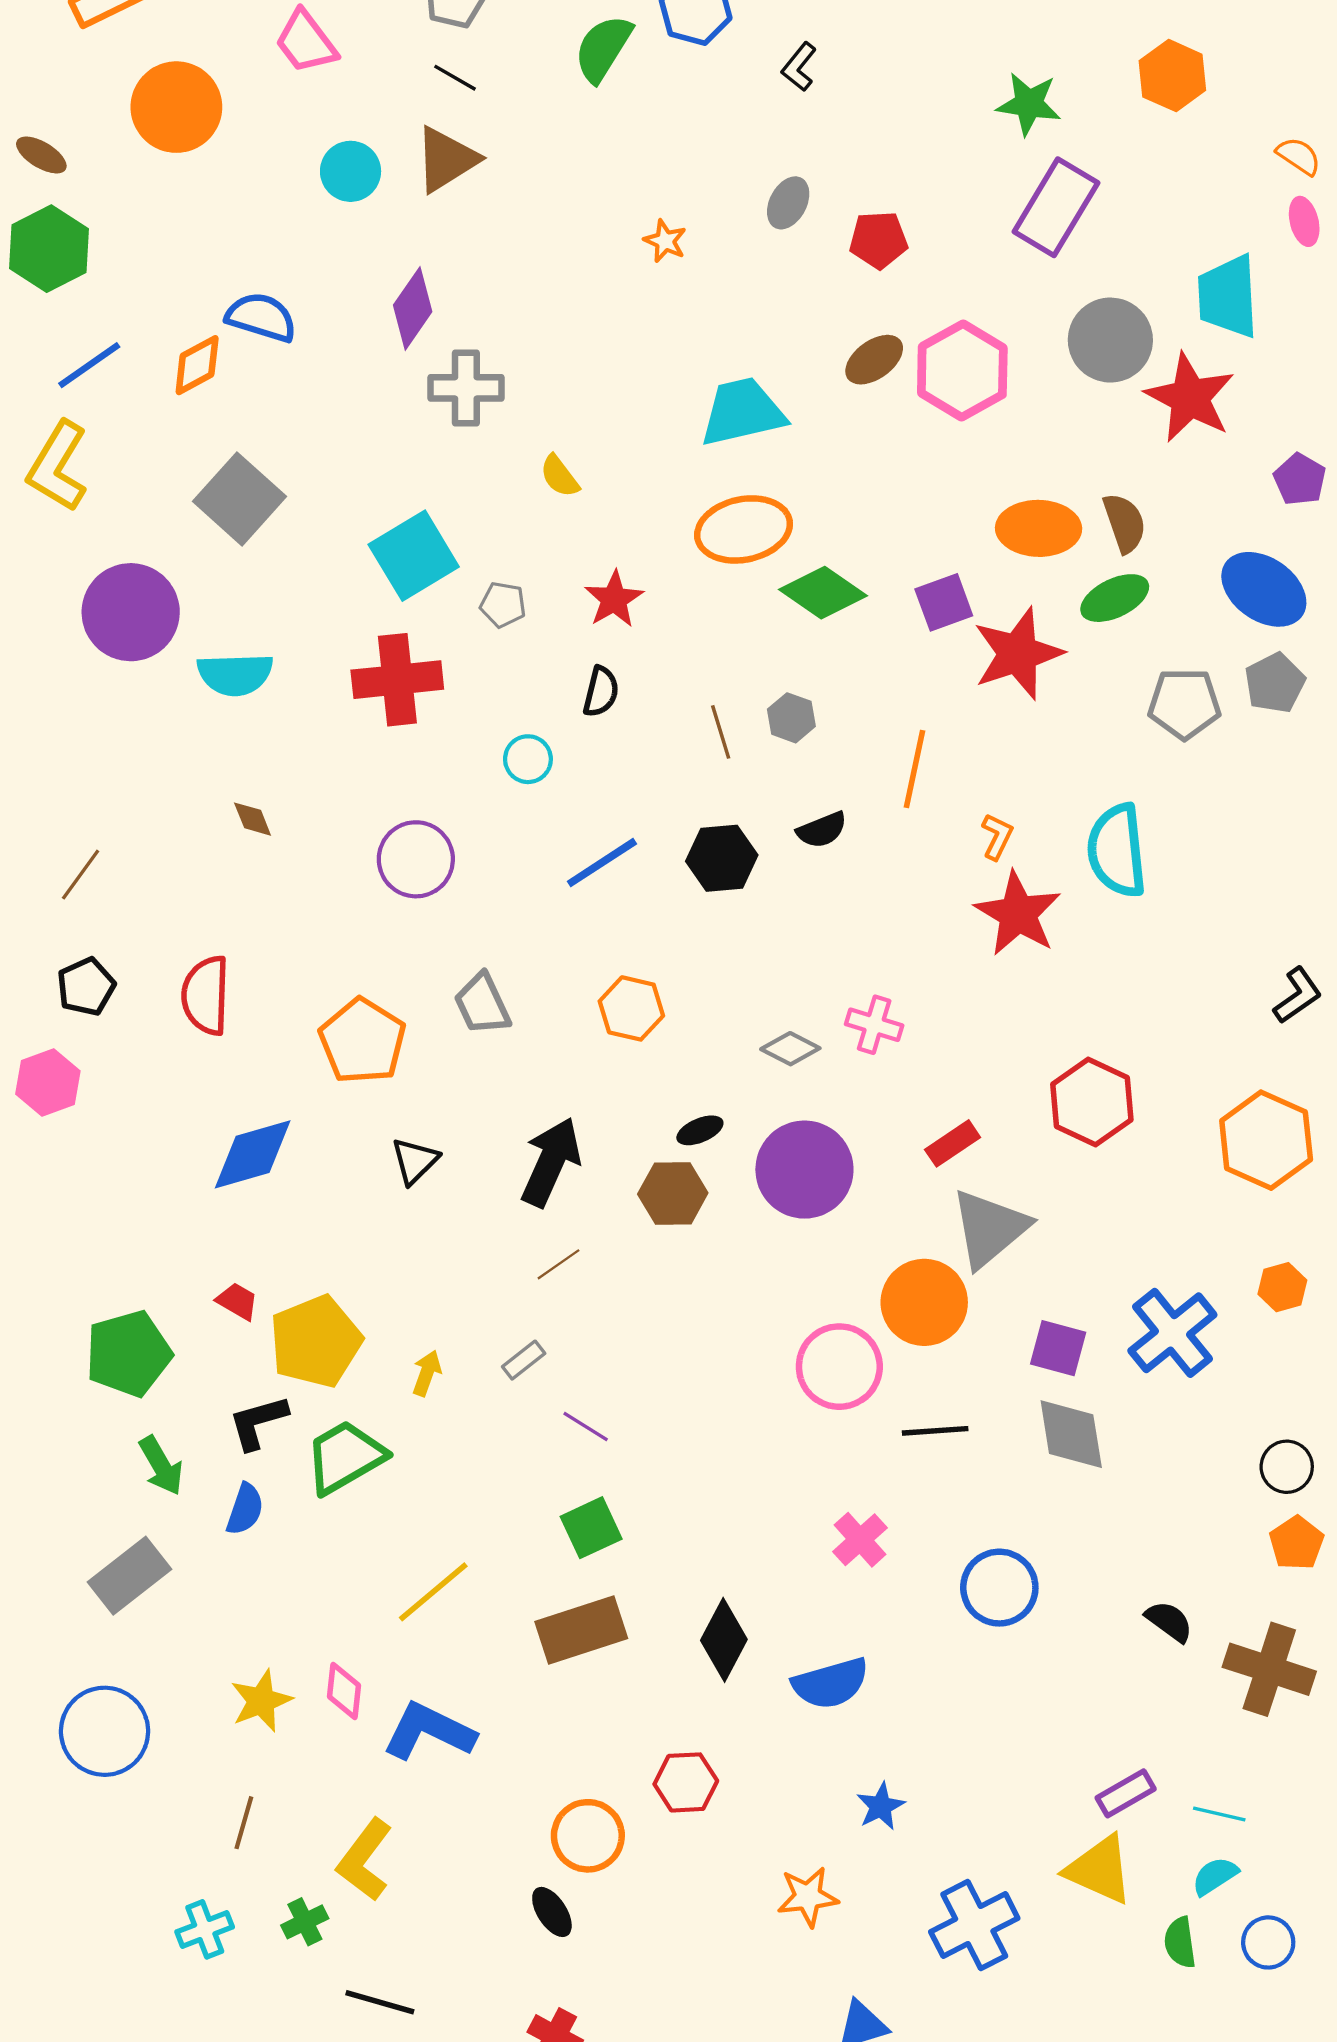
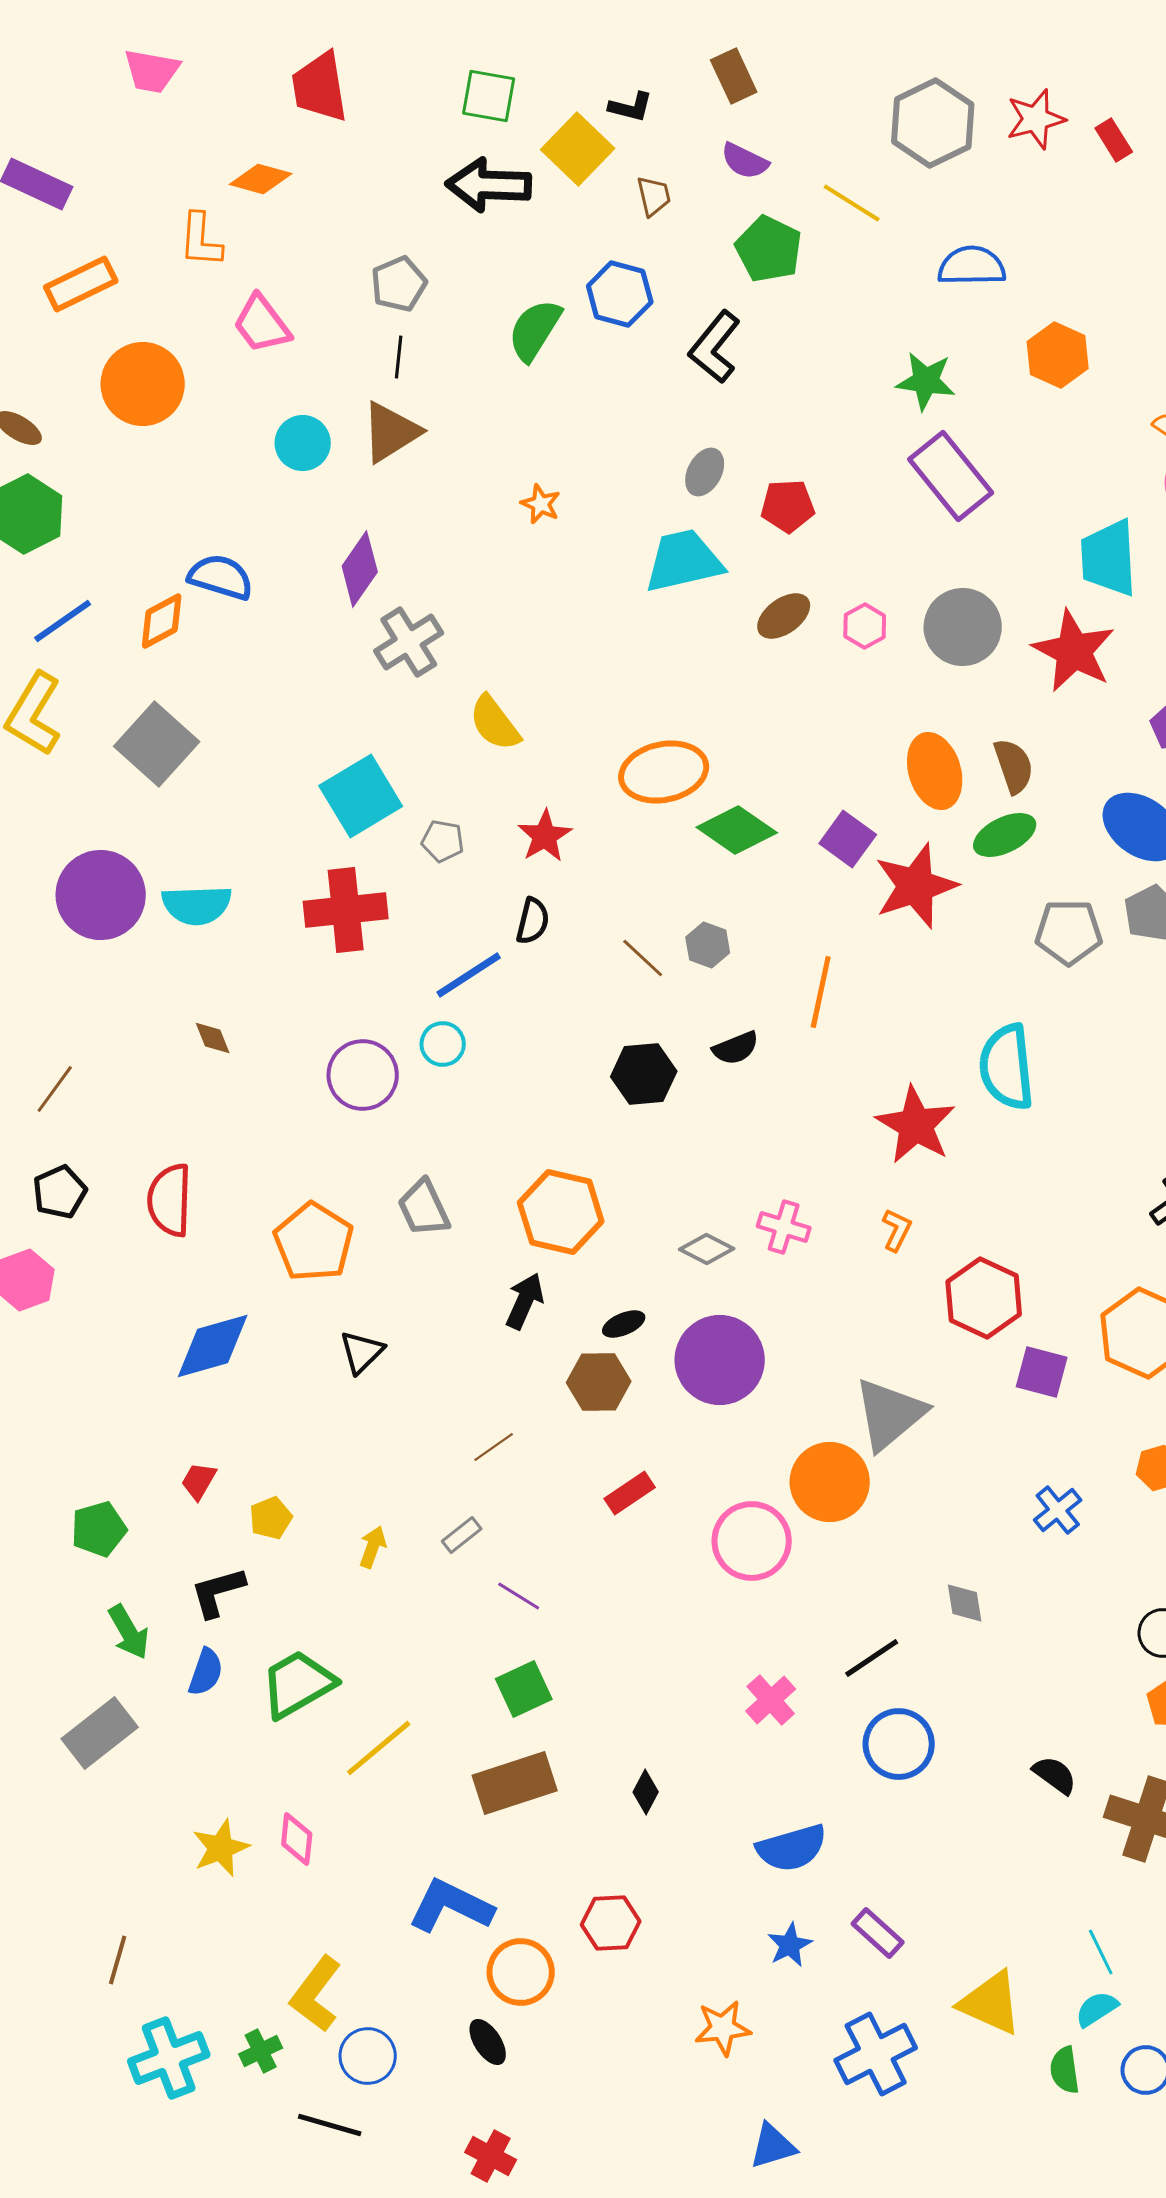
black L-shape: (799, 67) -> (715, 347), size x1.6
black line: (455, 78) -> (399, 357), turned 66
purple rectangle: (1056, 207) -> (951, 476), turned -70
orange star: (665, 241) -> (541, 504), moved
gray circle: (1110, 340) -> (963, 627), moved
pink hexagon: (962, 371) -> (865, 626), size x0.5
gray cross: (466, 388) -> (409, 642), turned -32
cyan trapezoid: (742, 412) -> (684, 561), moved
yellow semicircle: (560, 476) -> (495, 723), size x1.4
gray square: (239, 499) -> (157, 744), moved
orange ellipse: (1039, 528) -> (935, 771), turned 72
purple square: (944, 602) -> (848, 839), turned -34
purple circle: (131, 612) -> (101, 895), moved
brown line: (721, 732) -> (643, 958), turned -30
cyan circle: (528, 759) -> (443, 1044), moved
orange L-shape: (997, 836) -> (897, 1230), moved
blue line: (602, 863) -> (469, 975), moved
orange hexagon: (631, 1008) -> (561, 1212), size x1.4
red rectangle: (953, 1143) -> (630, 1493), moved
black arrow: (551, 1162) -> (525, 1301), moved, size x0.7
red trapezoid: (237, 1301) -> (199, 1481), turned -90
blue cross: (1172, 1333) -> (1058, 1510), size x0.6
yellow pentagon: (316, 1342) -> (271, 1518), size x0.5
purple square: (1058, 1348) -> (1042, 1372), moved
green pentagon: (128, 1354) -> (99, 1529), size x0.7
black line: (935, 1431) -> (872, 1658), moved, turned -30
gray diamond: (1071, 1434) -> (965, 1603), size x0.6
green trapezoid: (345, 1457) -> (298, 1684), moved
black diamond: (724, 1640) -> (646, 1792), size x0.6
blue semicircle: (831, 1683) -> (792, 1848), moved
blue circle: (105, 1731) -> (368, 2056), moved, size x0.7
blue L-shape: (429, 1731) -> (451, 1906), moved
purple rectangle: (1126, 1793) -> (878, 1933), moved, turned 72
cyan line: (1219, 1814) -> (1101, 1952), turned 51
brown line: (244, 1823) -> (118, 1960), moved
cyan cross: (205, 1929) -> (169, 2058), size x1.5

